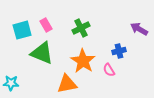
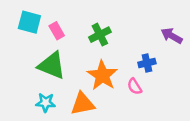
cyan square: (22, 30) -> (29, 22), moved, turned 30
cyan star: (11, 83) -> (46, 103), moved

